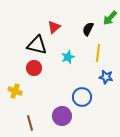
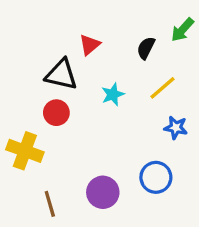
yellow line: (98, 53) -> (163, 88), turned 42
yellow cross: (15, 91) -> (25, 151), size x1.5
blue circle: (82, 97) -> (156, 177), moved

